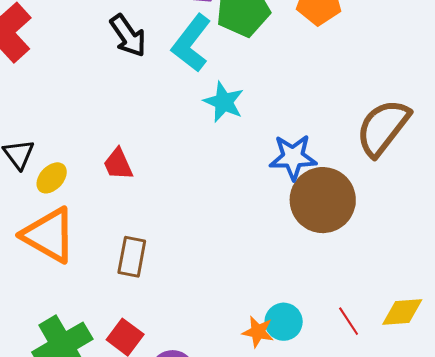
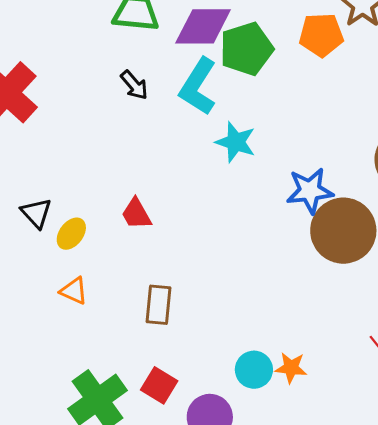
black arrow: (128, 36) -> (134, 85), size x0.7
orange triangle: (49, 235) -> (74, 291), size x0.5
cyan circle: (284, 322) -> (254, 370), moved

